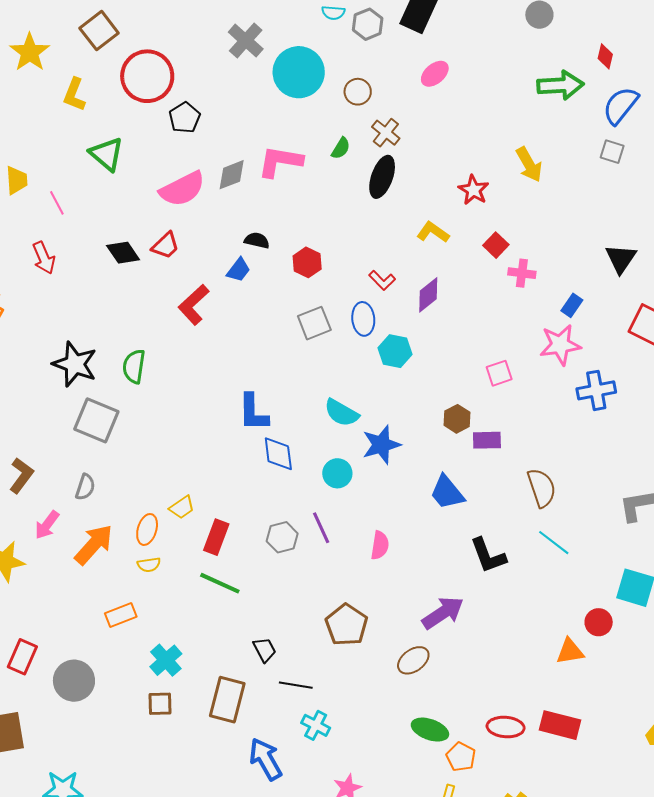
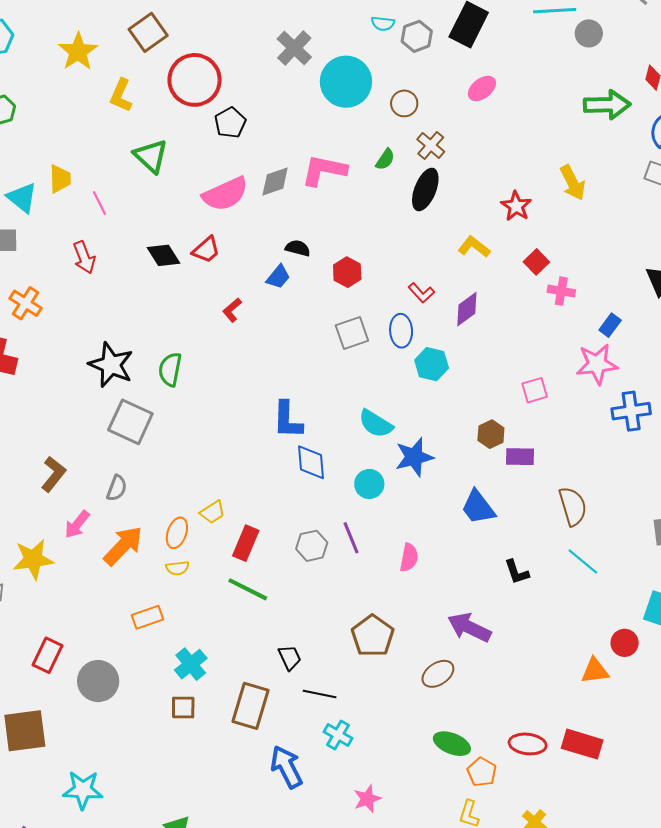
red L-shape: (194, 305) -> (232, 310), size x0.6
black L-shape: (488, 556) -> (517, 572), size x0.7
purple arrow: (443, 613) -> (469, 627), turned -123

